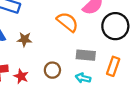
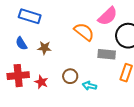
gray rectangle: (86, 55) -> (107, 54), moved
cyan arrow: (83, 78) -> (89, 86), moved

